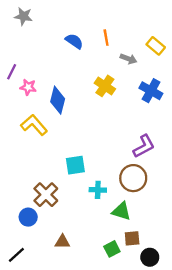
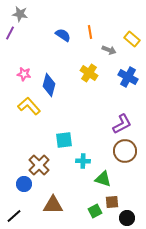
purple line: (12, 72) -> (10, 33), moved
brown circle: (133, 178) -> (125, 151), moved
brown triangle: (62, 242) -> (53, 205), size x1.5

